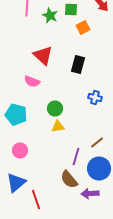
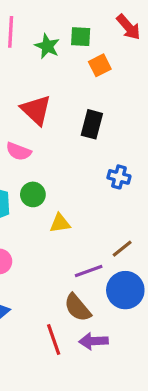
green circle: (55, 108) -> (33, 194), moved
purple line: (76, 156) -> (89, 271), turned 54
purple arrow: (90, 194) -> (93, 341), moved
red line: (36, 200) -> (54, 340), moved

